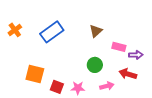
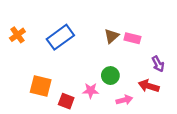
pink rectangle: (119, 47) -> (132, 38), moved
purple arrow: (136, 55) -> (158, 64), turned 64
pink star: (78, 88) -> (91, 91), moved

